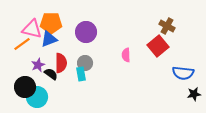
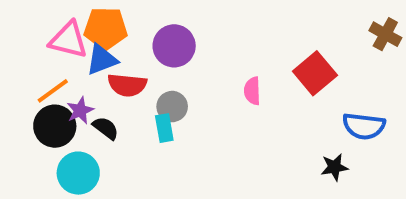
brown cross: (167, 26) -> (385, 34), moved
orange line: (22, 44) -> (53, 91), moved
red semicircle: (61, 63) -> (127, 85), moved, turned 96
black circle: (25, 87) -> (55, 126), moved
black star: (194, 94) -> (334, 167), moved

